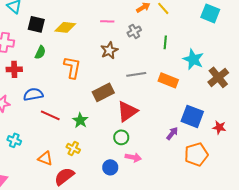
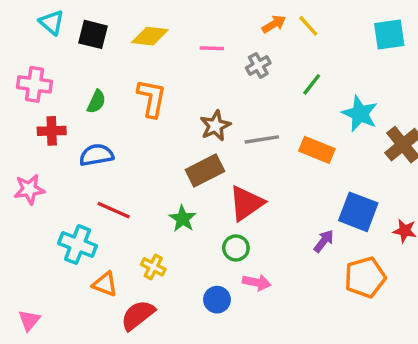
cyan square: (210, 13) -> (389, 34), turned -30
black square: (36, 24) -> (93, 34), moved
yellow diamond: (65, 27) -> (150, 36), moved
green line: (165, 42) -> (312, 84), turned 32
brown star: (109, 50) -> (215, 126), moved
orange L-shape: (72, 67) -> (152, 98), moved
blue semicircle: (33, 94) -> (96, 155), moved
green star: (80, 120) -> (183, 219), moved
cyan cross: (14, 140) -> (78, 245), moved, size x1.5

